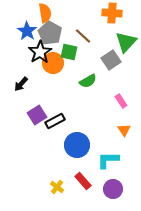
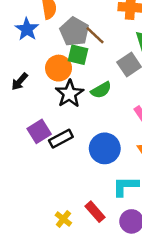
gray pentagon: (50, 33) -> (74, 32), moved
black star: (40, 52) -> (69, 94), moved
black arrow: (21, 84) -> (20, 81), moved
blue circle: (77, 145) -> (105, 148), moved

